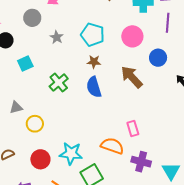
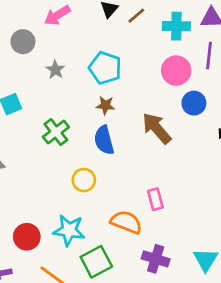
pink circle: (132, 36) -> (176, 71), moved
yellow circle: (35, 124) -> (84, 180), moved
purple cross: (141, 162) -> (156, 259), moved

